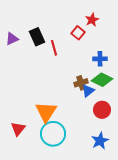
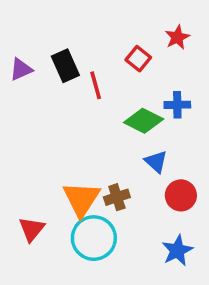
red star: (92, 20) -> (177, 37), moved
green diamond: (102, 80) -> (144, 121), moved
brown cross: (81, 83) -> (117, 197), moved
blue triangle: (88, 91) -> (156, 162), turned -40

